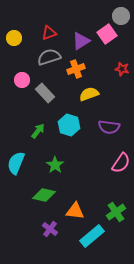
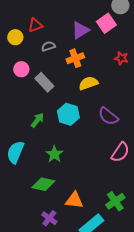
red triangle: (49, 33) -> (35, 25), moved
yellow circle: (14, 38) -> (15, 37), moved
gray semicircle: (49, 57) -> (48, 46), size x0.6
purple semicircle: (109, 127) -> (108, 116), turned 30

